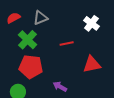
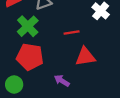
red triangle: (92, 64) -> (85, 57), moved

